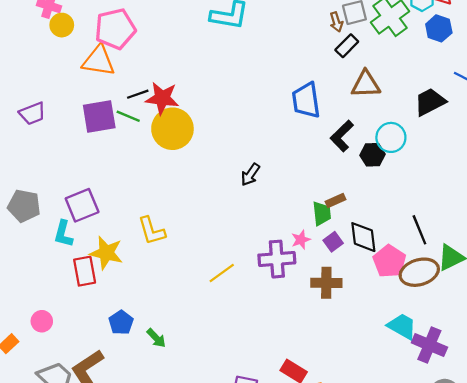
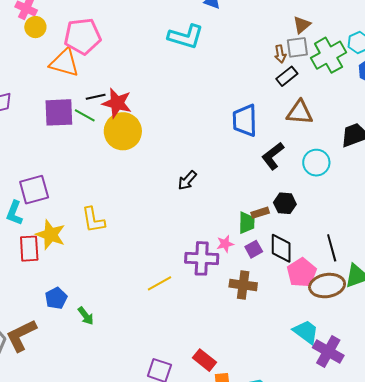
black hexagon: (373, 155) -> (285, 203), moved
yellow line: (222, 273) -> (159, 283), moved

